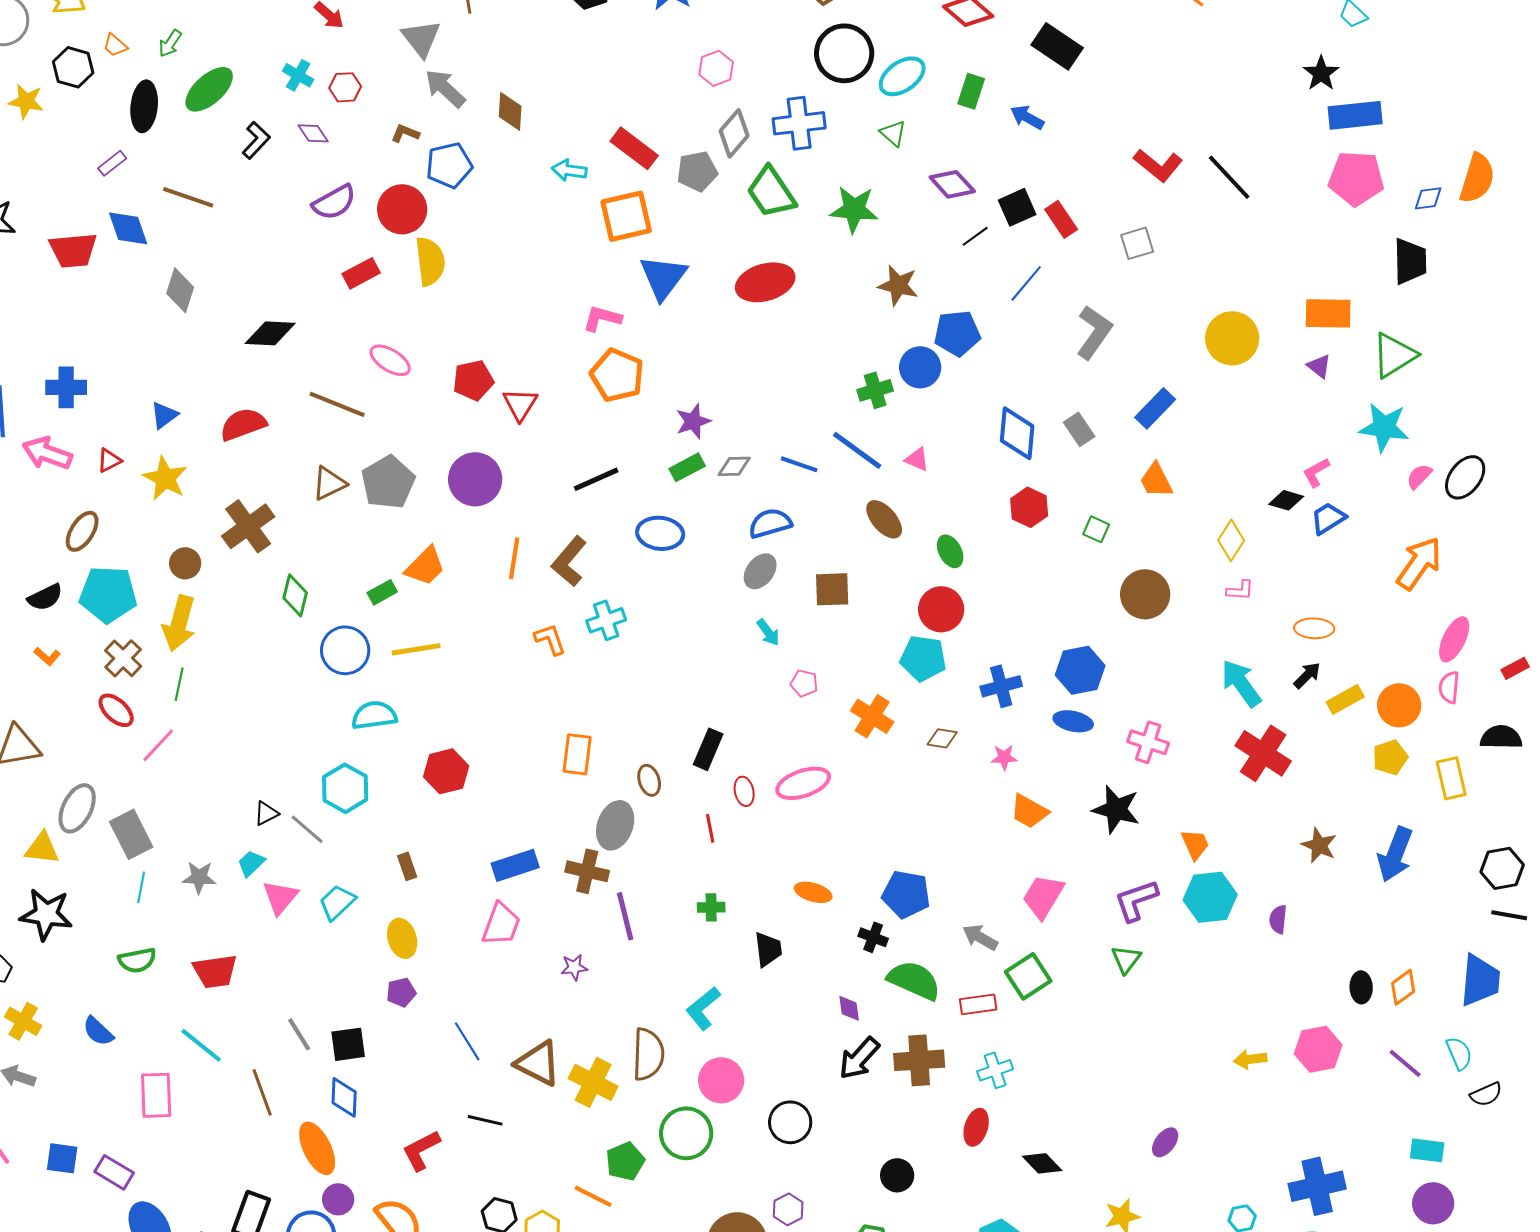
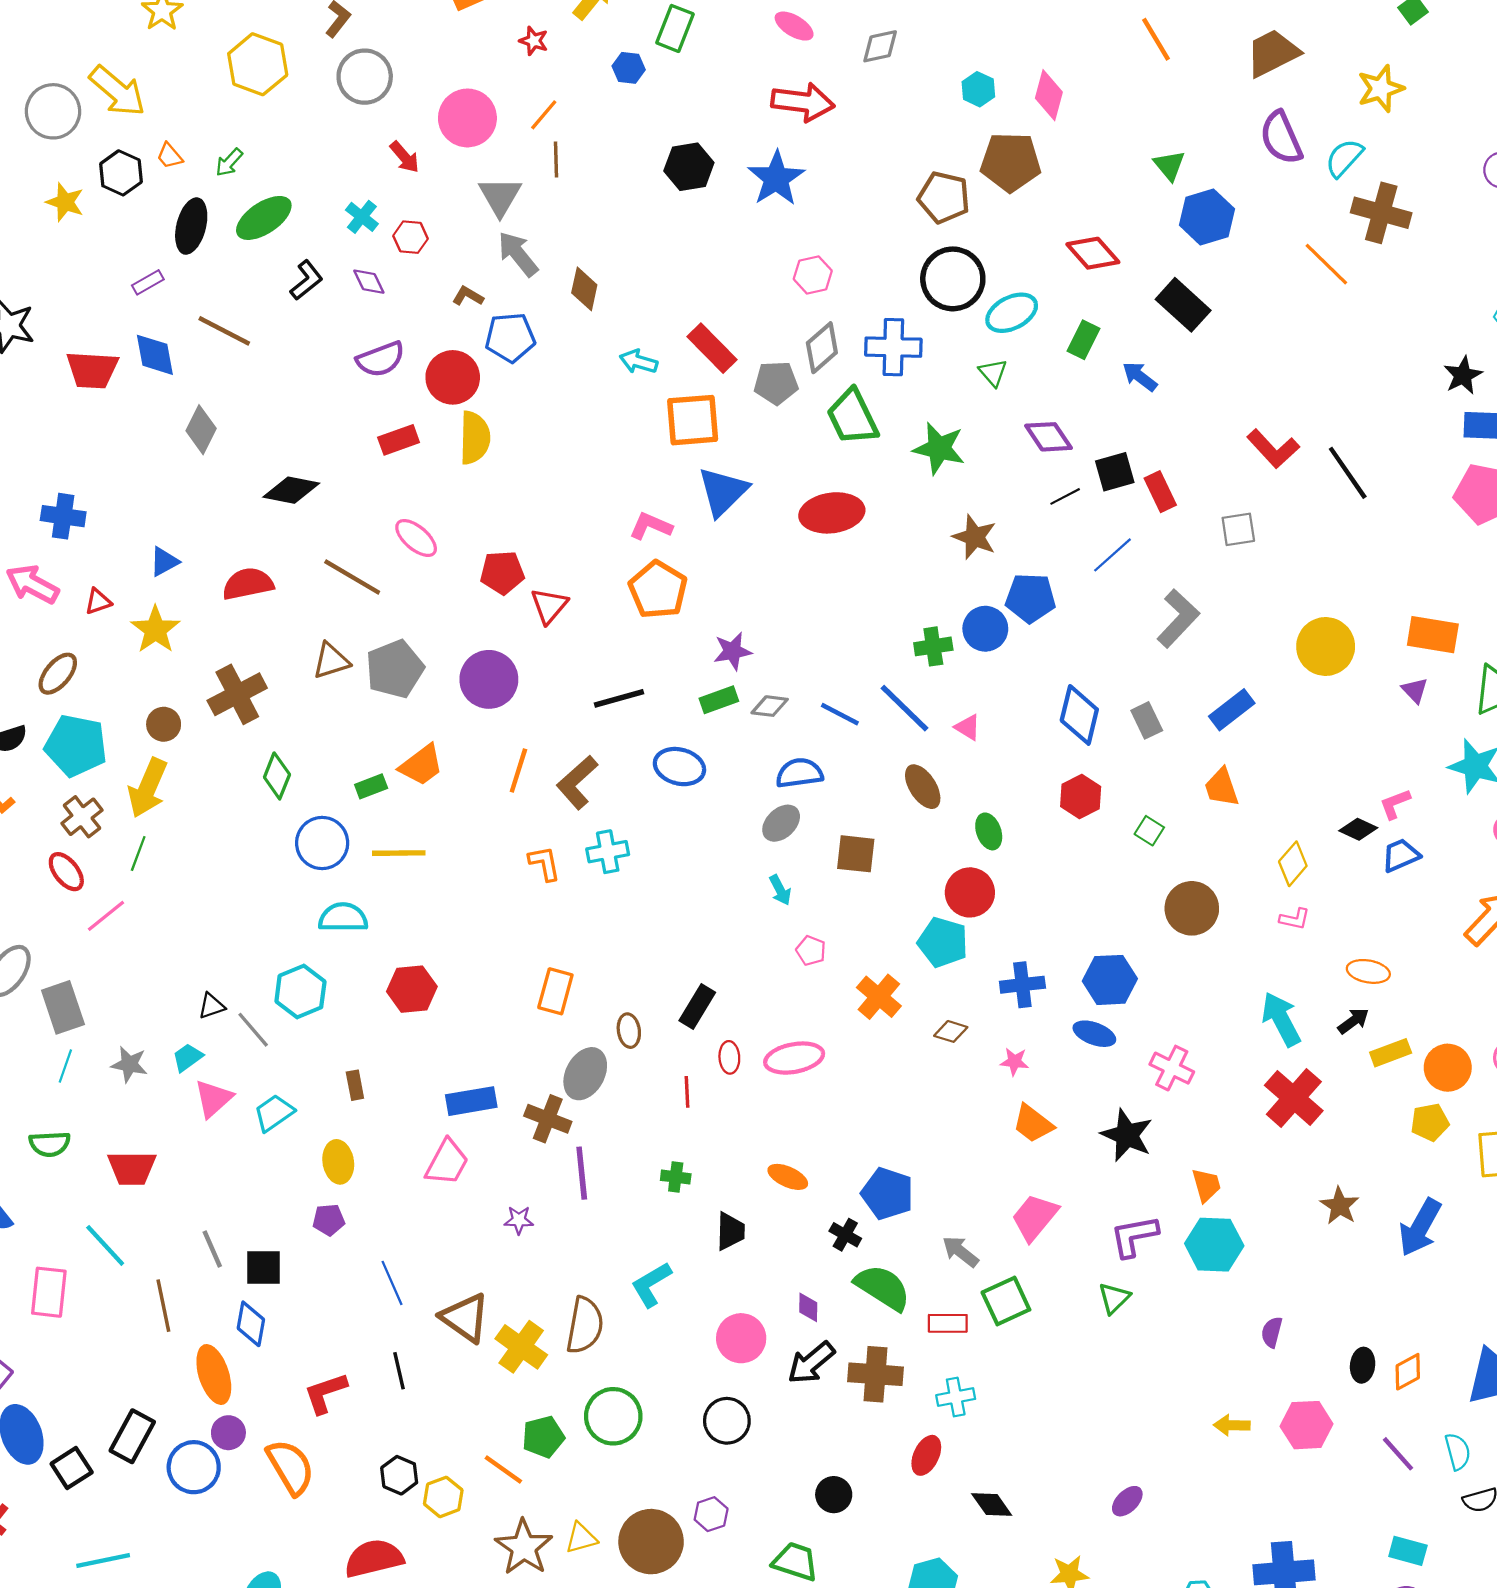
purple semicircle: (1278, 919) -> (1272, 1332), moved
pink circle: (721, 1080) -> (741, 1338), moved
black line: (485, 1120) -> (399, 1371), turned 56

